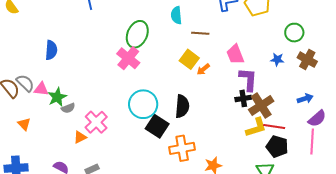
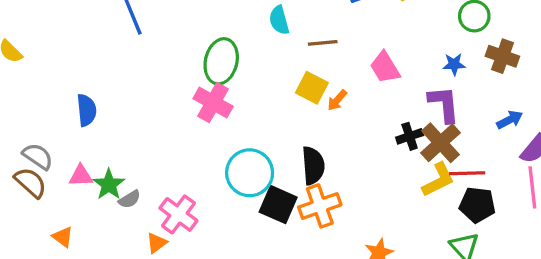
purple L-shape: (248, 79) -> (444, 104), moved
gray semicircle: (25, 83) -> (38, 156), moved
orange cross: (182, 148) -> (320, 206), moved

